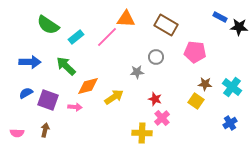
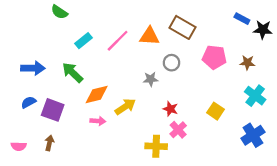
orange triangle: (126, 19) -> (150, 36), moved
green semicircle: (48, 25) -> (59, 12), moved, size x0.7
brown star: (205, 84) -> (247, 63), moved
pink arrow: (75, 107) -> (98, 121), moved
blue cross: (230, 123) -> (253, 135), size x1.5

